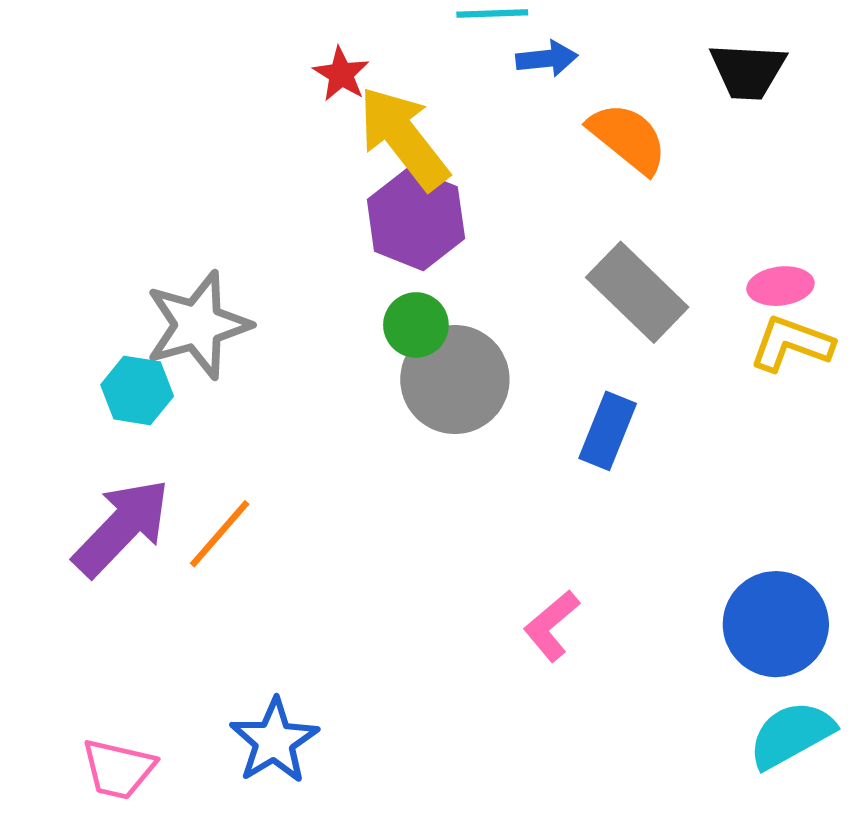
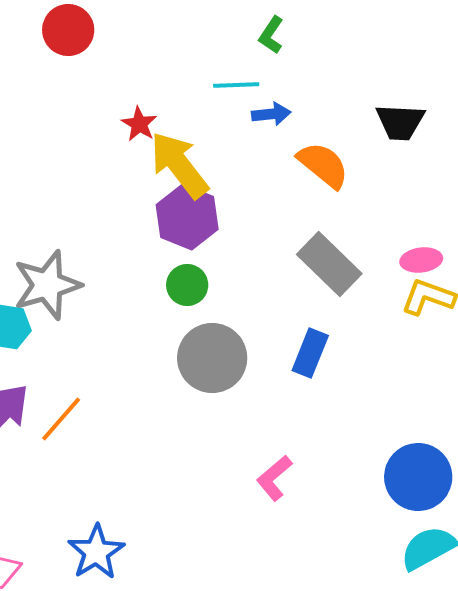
gray circle: (455, 380) -> (212, 358), moved

